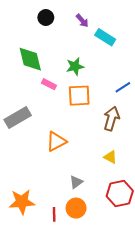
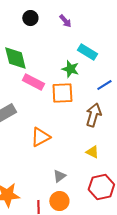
cyan rectangle: (105, 37) -> (87, 52), moved
green star: (75, 66) -> (70, 69), moved, turned 30
pink rectangle: (49, 84) -> (33, 82), size x1.5

